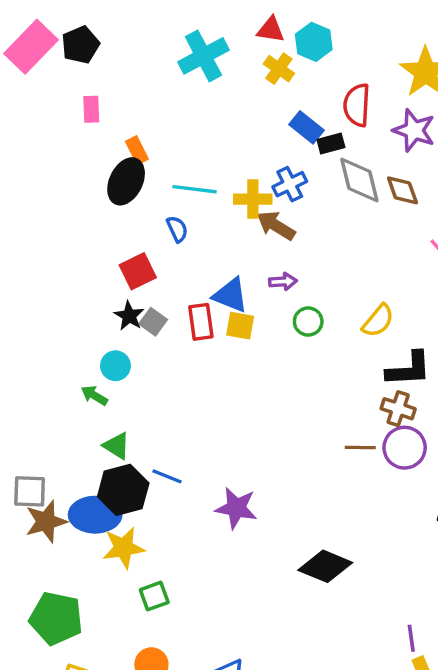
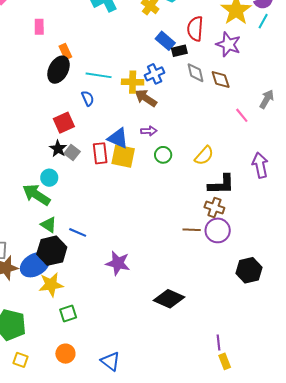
gray diamond: (359, 180) -> (196, 73), size x0.7
yellow square: (240, 326) -> (123, 156), size x1.4
green arrow: (94, 395) -> (36, 195), size x1.8
blue line: (167, 476) -> (78, 232), moved
blue ellipse: (95, 515) -> (35, 265), turned -32

